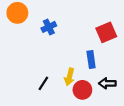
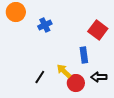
red square: (106, 32) -> (98, 30), turned -30
yellow arrow: (69, 77) -> (64, 71), turned 119

